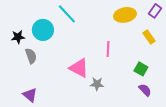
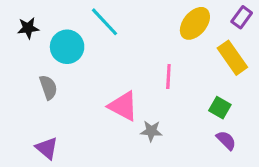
yellow ellipse: (125, 15) -> (195, 23), turned -40
black star: (18, 37) -> (28, 28), moved
yellow rectangle: (149, 37) -> (232, 58), size x1.5

